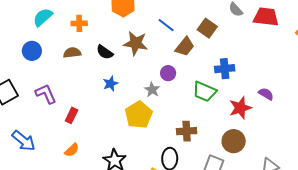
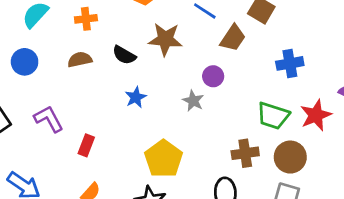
green trapezoid: (204, 92) -> (273, 116), moved
yellow pentagon: (139, 115) -> (164, 159), moved
brown circle: (234, 141) -> (290, 157), moved

